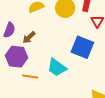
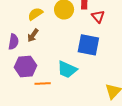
brown arrow: (29, 37) -> (33, 35), moved

